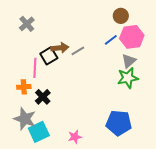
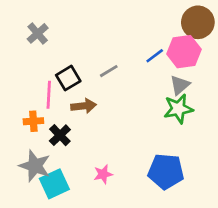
brown circle: (121, 16) -> (198, 22), moved, size x1.5
brown arrow: (60, 48) -> (84, 106), moved
pink star: (75, 137) -> (103, 174), moved

